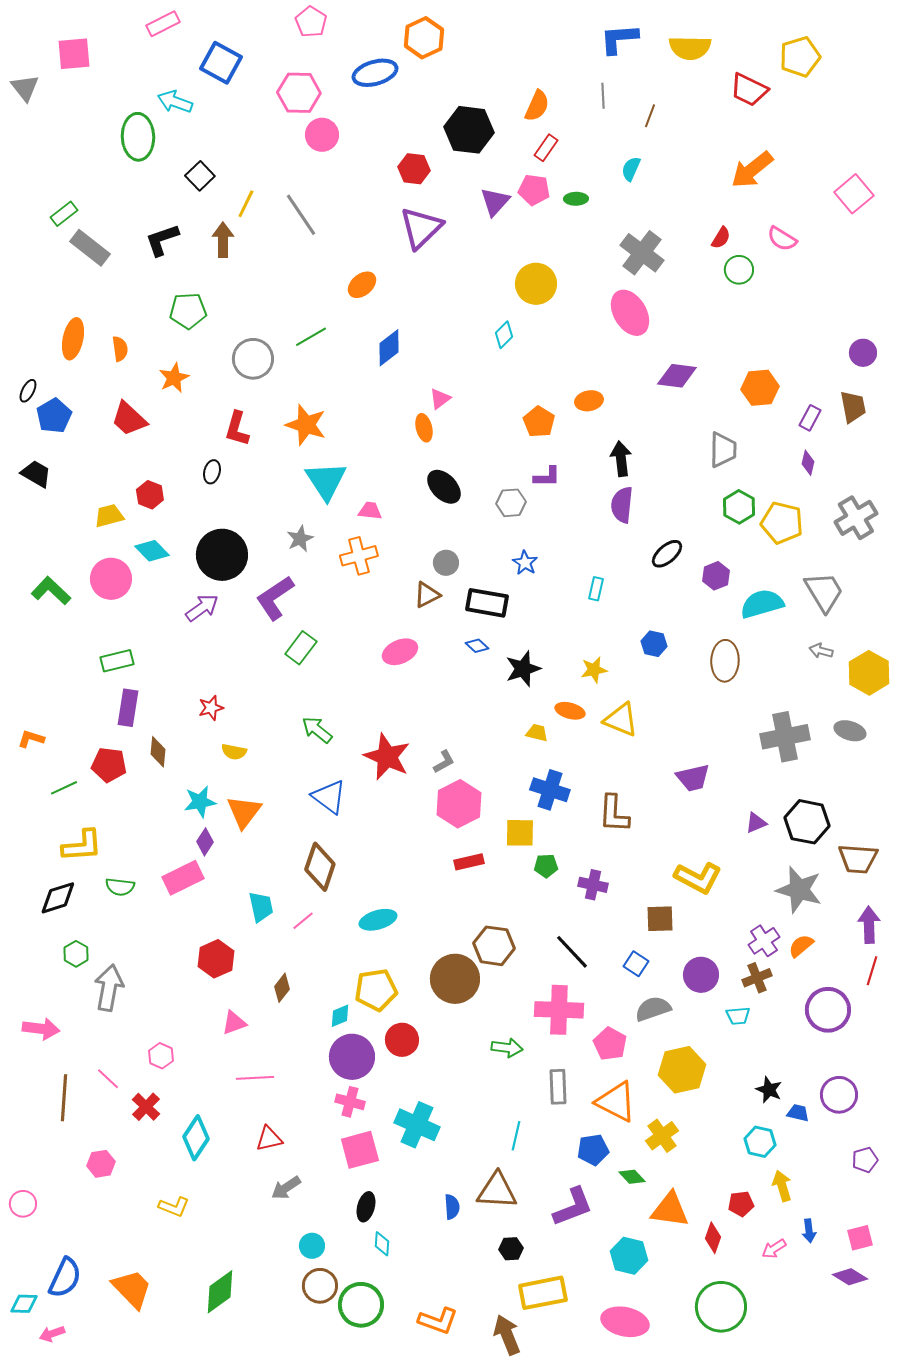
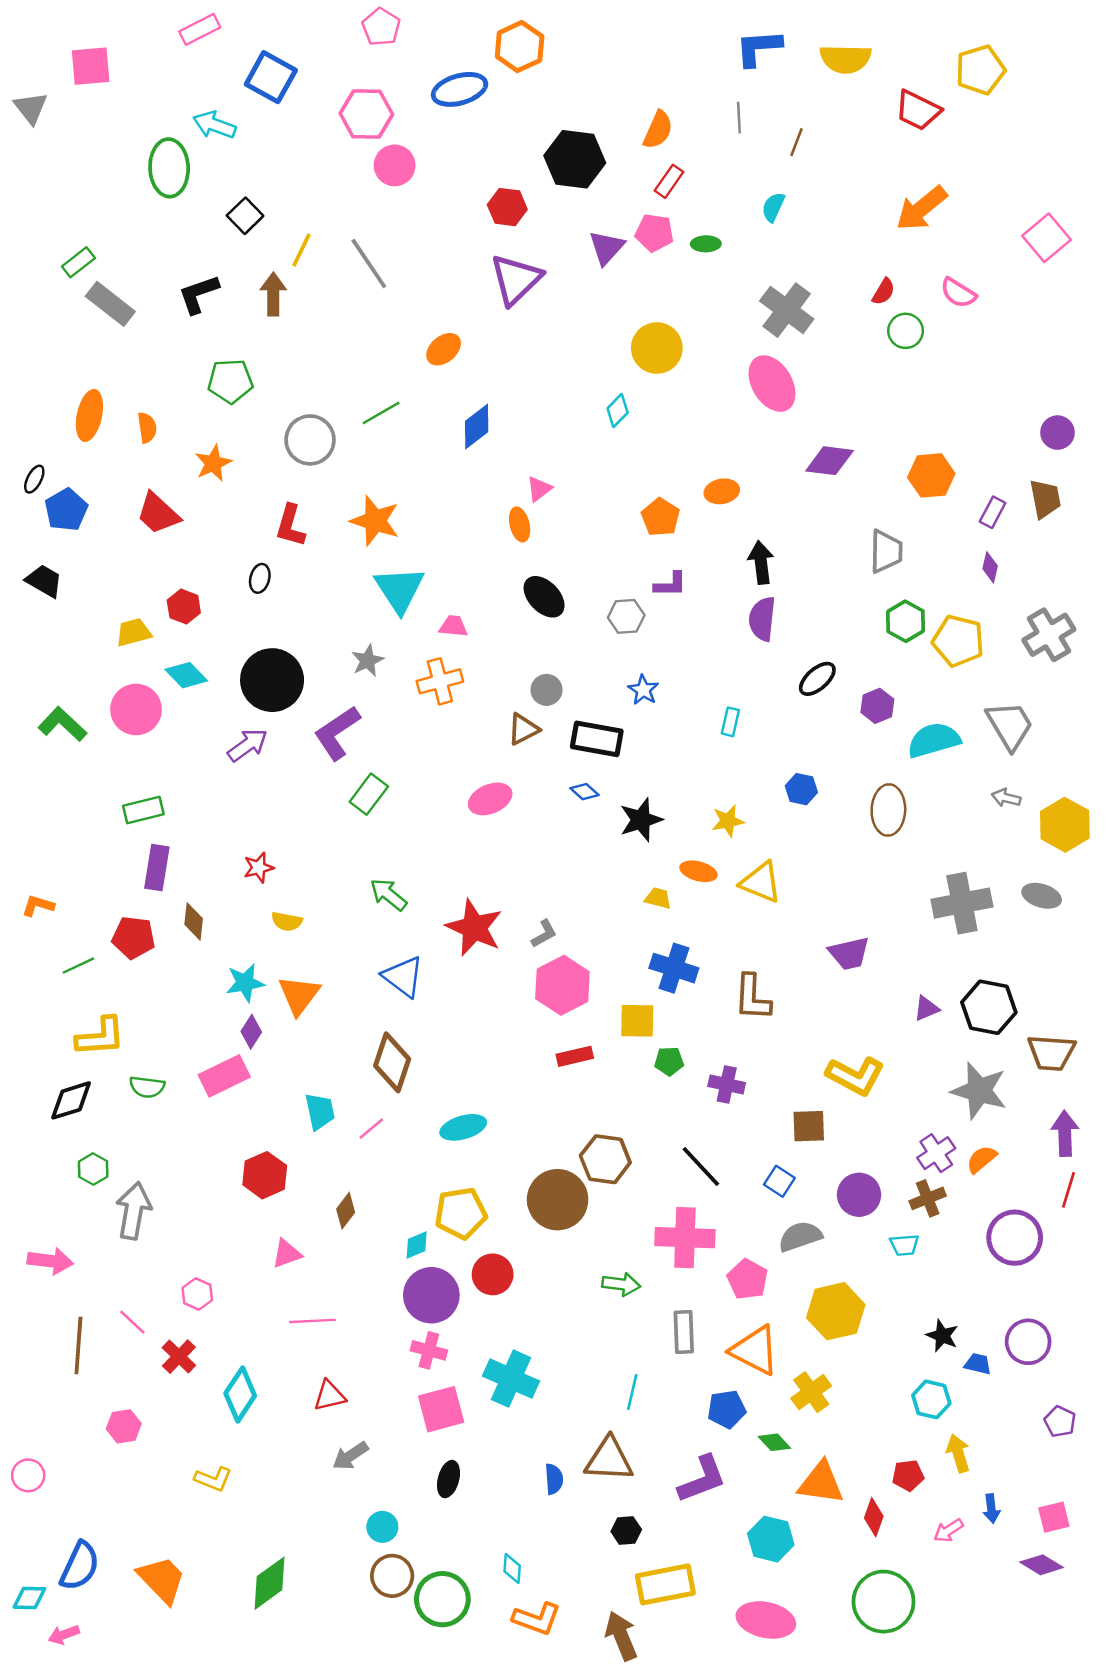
purple pentagon: (865, 1160) -> (1060, 1421), turned -30
cyan diamond: (382, 1244) -> (512, 1569), moved

